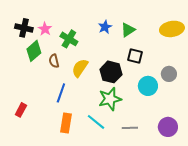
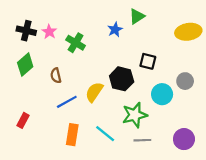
green triangle: (128, 30) -> (137, 16), moved
green diamond: (34, 51) -> (25, 65), moved
brown semicircle: (54, 61) -> (56, 76), moved
yellow semicircle: (80, 68) -> (94, 92), moved
blue line: (61, 93) -> (67, 102), turned 42
green star: (110, 99) -> (135, 115), moved

